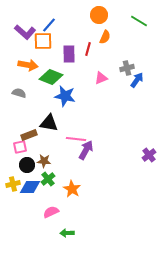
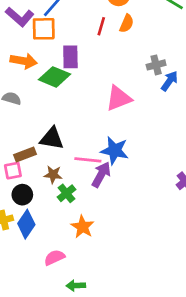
red line: (88, 49) -> (101, 26), moved
purple rectangle: (69, 54) -> (70, 57), moved
pink triangle: (101, 78) -> (119, 98), moved, size x1.5
blue star: (65, 96) -> (115, 151), moved
brown star: (44, 161) -> (53, 175), moved
green cross: (48, 179) -> (66, 193), moved
blue diamond: (30, 187) -> (26, 224), turned -55

